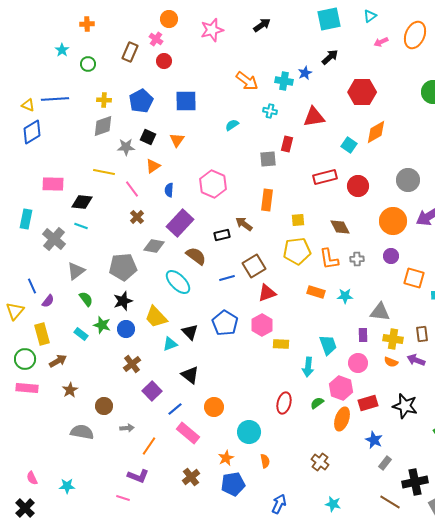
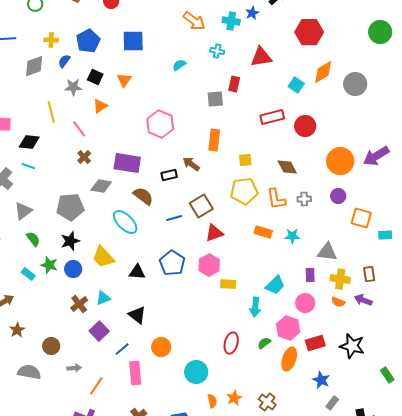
gray diamond: (103, 126) -> (34, 66), moved
yellow line: (104, 172) -> (51, 112), turned 65
gray circle: (408, 180) -> (355, 84), moved
blue semicircle: (169, 190) -> (64, 61), moved, turned 32
purple rectangle: (180, 223) -> (127, 163), turned 56
black triangle: (190, 332) -> (137, 272), turned -42
cyan triangle: (170, 344) -> (103, 298), moved
cyan trapezoid: (328, 345) -> (275, 285), turned 65
pink rectangle: (188, 433) -> (135, 373), turned 45
orange star: (226, 458) -> (234, 398), moved

